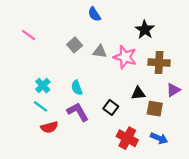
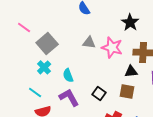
gray square: (75, 45) -> (47, 43), moved, size x1.5
cyan cross: (43, 86) -> (44, 67), moved
black triangle: (138, 93) -> (131, 71), moved
brown square: (155, 109) -> (127, 91), moved

